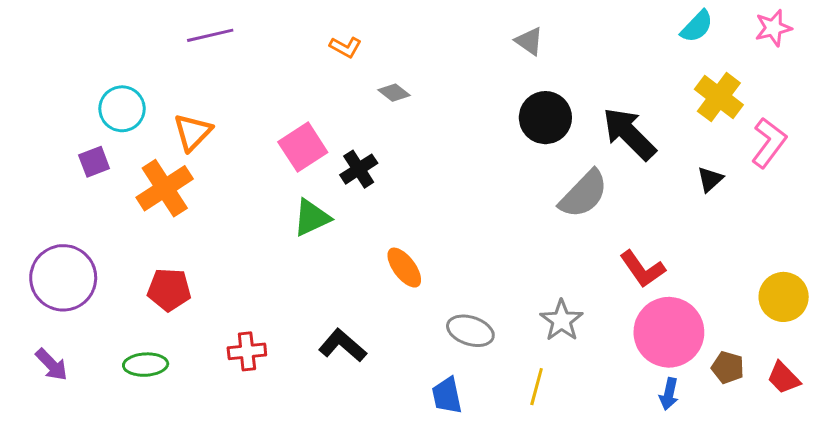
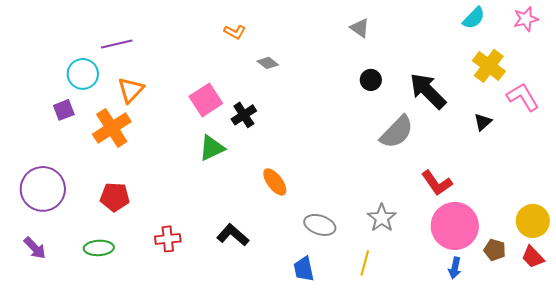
purple line: (210, 35) -> (117, 44), moved
black circle: (545, 118) -> (371, 80), size x0.6
pink L-shape: (769, 143) -> (523, 97), turned -68
yellow circle: (784, 297) -> (533, 221), moved

